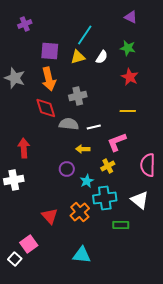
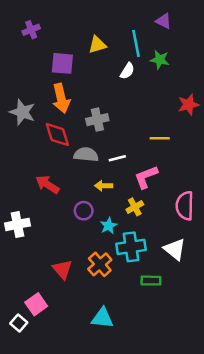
cyan line: (85, 35) -> (136, 43), moved, turned -45
yellow triangle: (78, 57) -> (97, 45), moved
red star: (130, 77) -> (188, 105), moved, turned 30
gray star: (15, 78) -> (22, 112), moved
red arrow: (24, 148) -> (47, 184), moved, turned -54

